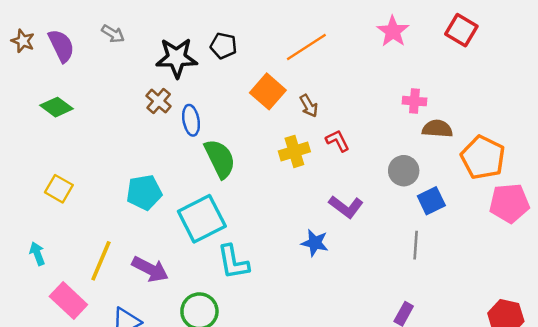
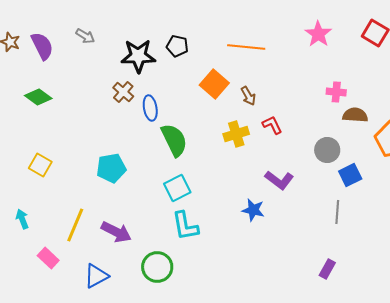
orange line: (306, 47) -> (246, 47), turned 39
cyan square: (202, 219) -> (177, 188), moved, size x0.7
pink rectangle: (68, 300) -> (48, 258), size x0.7

